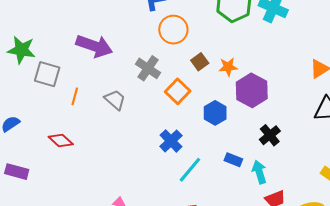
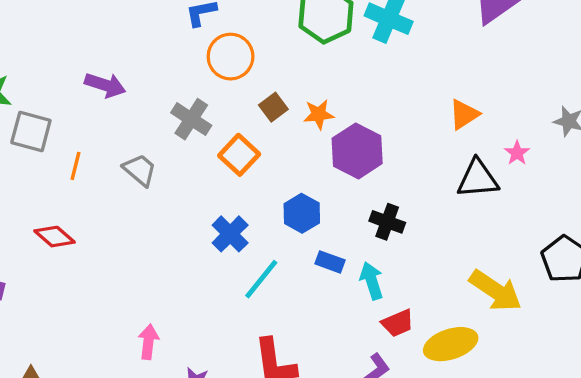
purple arrow: (94, 46) -> (105, 85), size x0.7
blue hexagon: (215, 113) -> (302, 213), moved
black cross: (270, 135) -> (387, 222), turned -30

